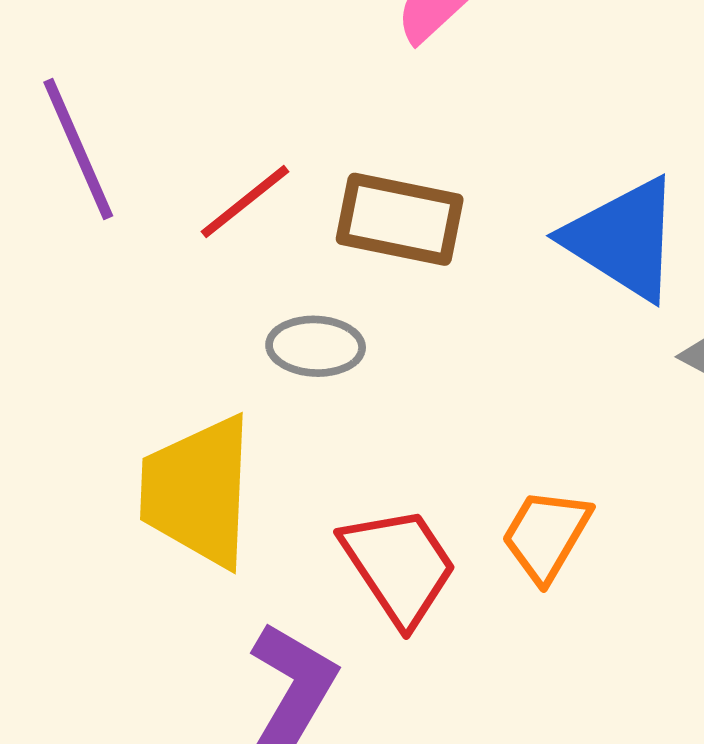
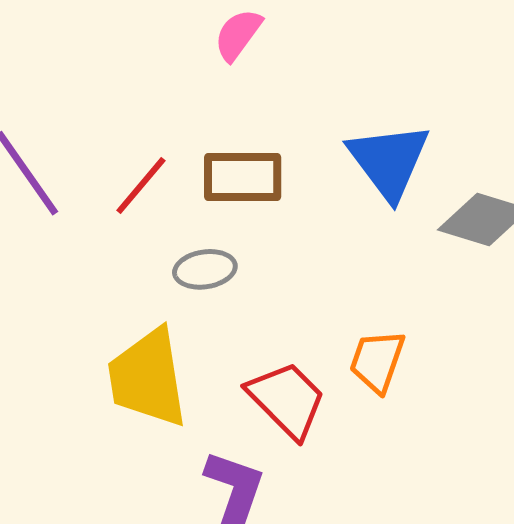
blue triangle: (623, 239) -> (389, 161), turned 32

